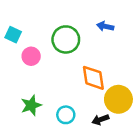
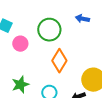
orange diamond: (93, 78) -> (59, 61), moved, turned 40

